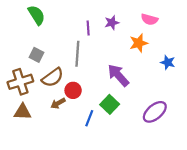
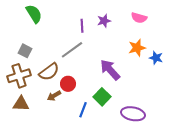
orange star: (139, 43) -> (137, 48), moved
gray line: (77, 54) -> (72, 50), turned 50
gray square: (36, 55) -> (25, 51), moved
purple ellipse: (155, 112) -> (133, 114), moved, turned 50

